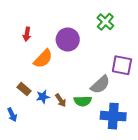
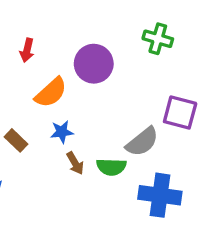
green cross: (105, 22) -> (158, 39), turned -30
blue star: (43, 97) -> (62, 132), moved

